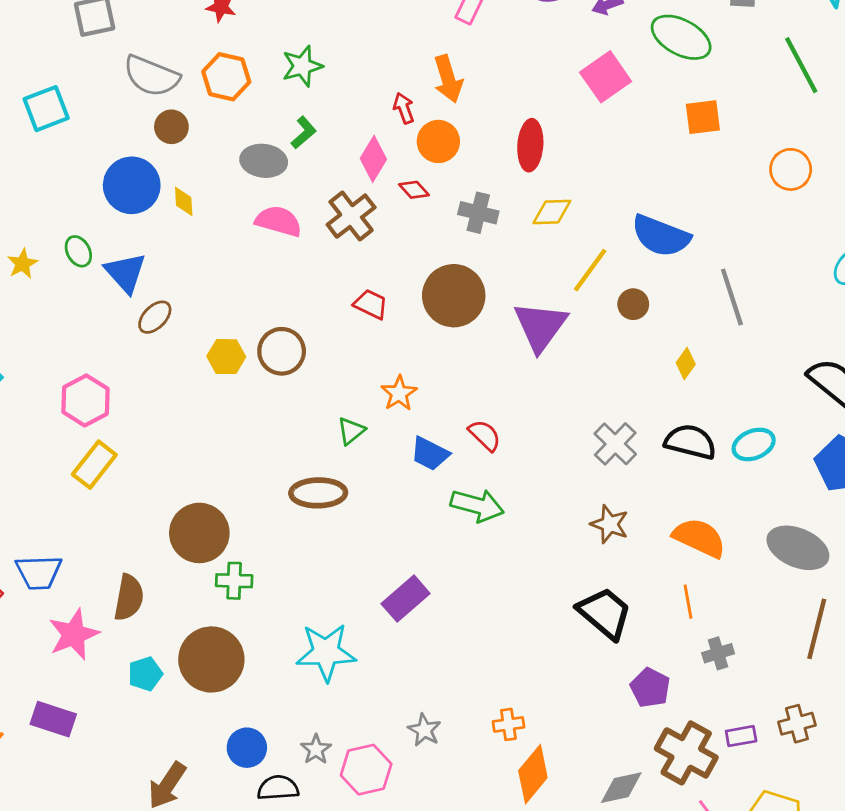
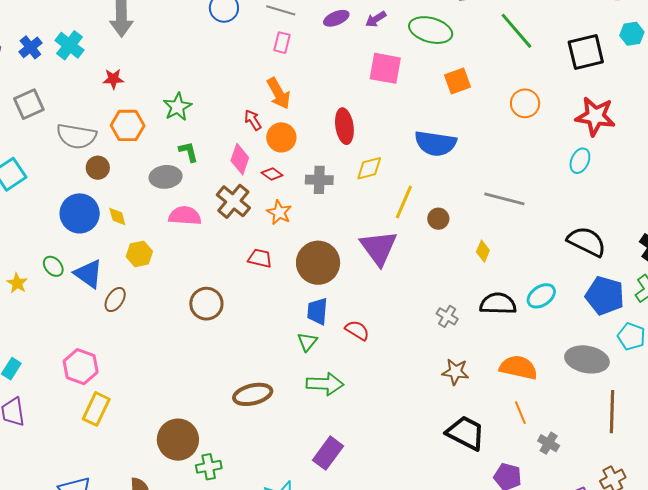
pink square: (606, 77) -> (385, 68), turned -32
green L-shape: (304, 133) -> (188, 152), turned -50
blue semicircle: (661, 236) -> (435, 143), moved
brown circle: (454, 296) -> (318, 263), moved
gray line: (732, 297) -> (504, 199), turned -45
yellow hexagon: (226, 357) -> (139, 254), moved
orange star: (399, 393) -> (279, 212), moved
green triangle: (351, 431) -> (307, 342), moved
gray cross: (615, 444) -> (447, 316), size x0.7
blue trapezoid: (430, 454) -> (317, 311), moved, turned 80
green arrow: (477, 505) -> (325, 384), moved
gray cross: (718, 653) -> (549, 443), turned -30

